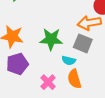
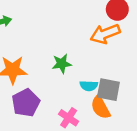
green star: (51, 39) -> (62, 64), size x0.7
gray square: (83, 43) -> (108, 90), moved

